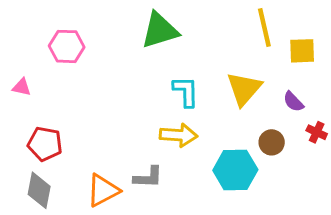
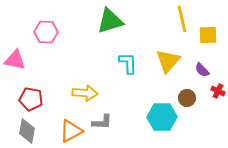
pink triangle: (22, 87) -> (15, 60), size x1.6
yellow arrow: (179, 135) -> (85, 93), moved

